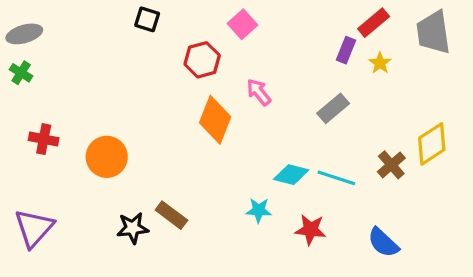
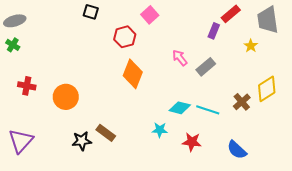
yellow star: (380, 63) -> (251, 46), moved
pink arrow: (259, 92) -> (180, 58), moved

